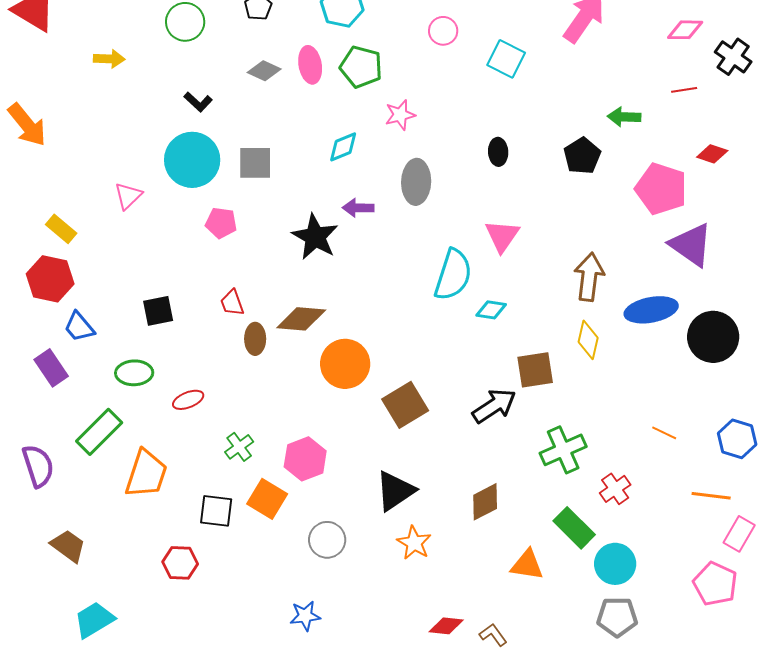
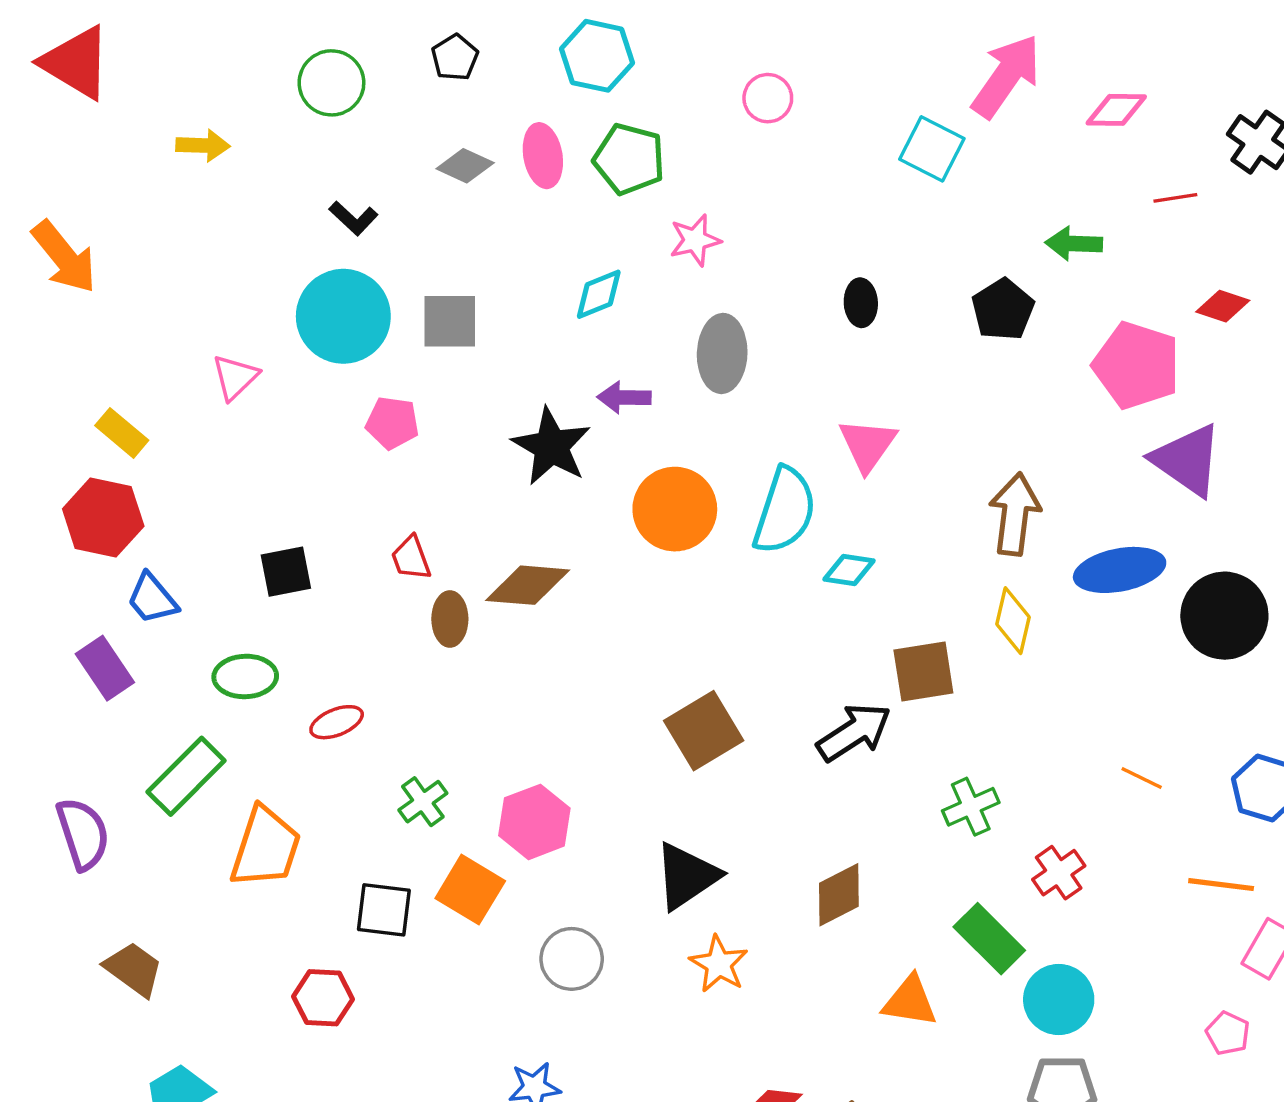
pink diamond: (685, 30) -> (1116, 110), moved
cyan square: (506, 59) -> (932, 149), moved
orange circle: (345, 364) -> (675, 509), moved
green cross: (563, 450) -> (971, 807), size x0.7
pink pentagon: (715, 584) -> (1228, 1033), size x0.6

